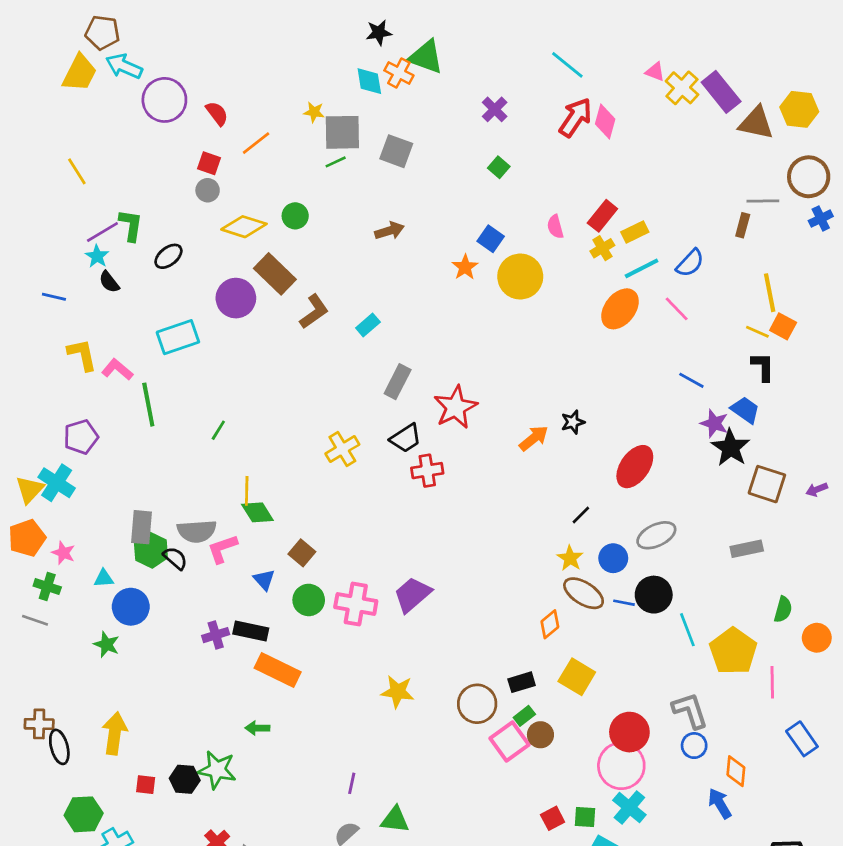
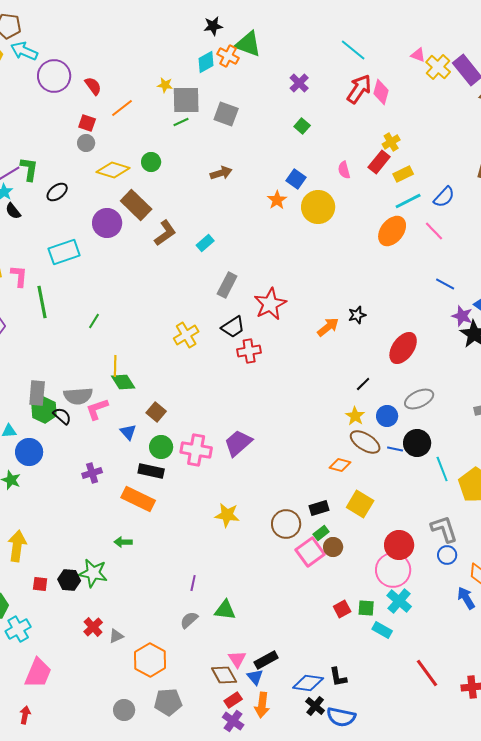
cyan diamond: (369, 81) -> (206, 62), turned 70
yellow cross: (602, 248) -> (391, 142), moved
pink L-shape: (117, 370) -> (19, 276), turned 55
orange diamond: (550, 624) -> (340, 465), turned 55
black rectangle: (251, 631) -> (151, 471), moved

